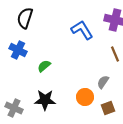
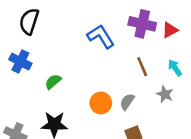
orange circle: (85, 97) -> (101, 103), moved

